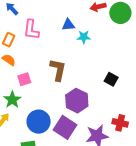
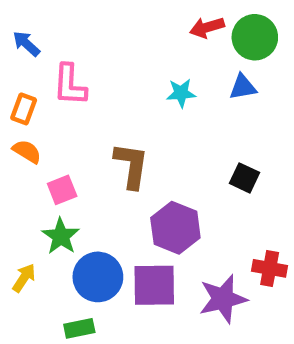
blue triangle: (68, 25) -> (243, 87), moved
green star: (12, 100) -> (61, 236), moved
purple square: (65, 127) -> (154, 285), turned -30

